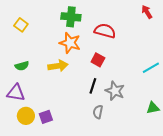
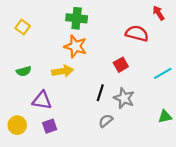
red semicircle: (105, 31) -> (137, 33), moved
red square: (98, 60) -> (121, 65), moved, turned 32
purple triangle: (16, 93) -> (42, 100), moved
gray semicircle: (98, 112) -> (106, 121), turned 40
yellow circle: (26, 116) -> (17, 125), moved

